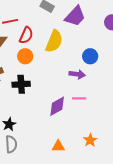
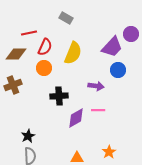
purple trapezoid: (75, 16) -> (112, 47), moved
blue circle: (90, 56) -> (118, 70), moved
black cross: (21, 84) -> (59, 96), moved

